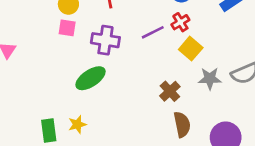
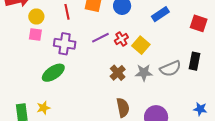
red cross: (180, 22) -> (121, 39), moved
yellow square: (191, 49) -> (141, 45), moved
brown cross: (170, 91) -> (118, 73), moved

